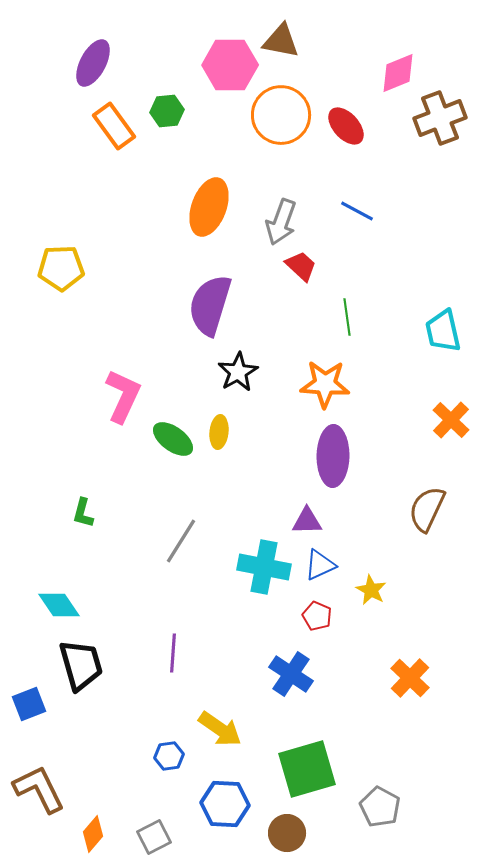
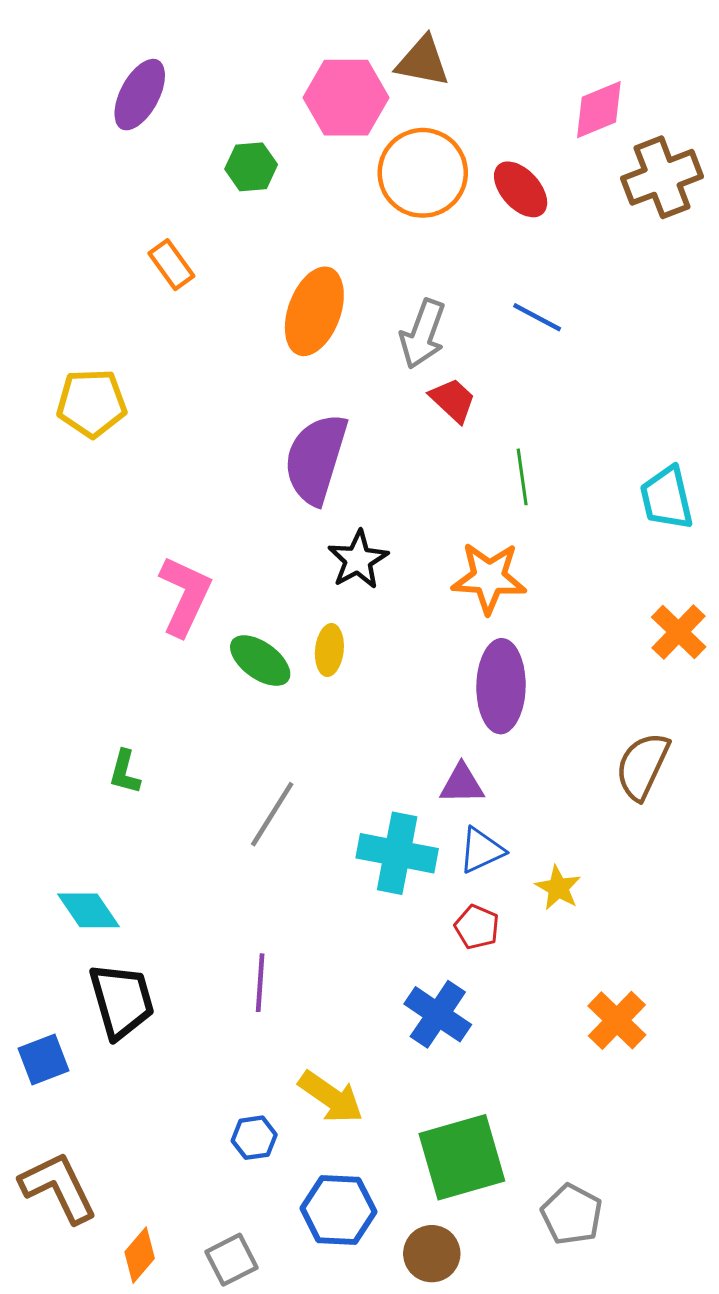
orange rectangle: (114, 126) -> (171, 265), moved, size x0.7

